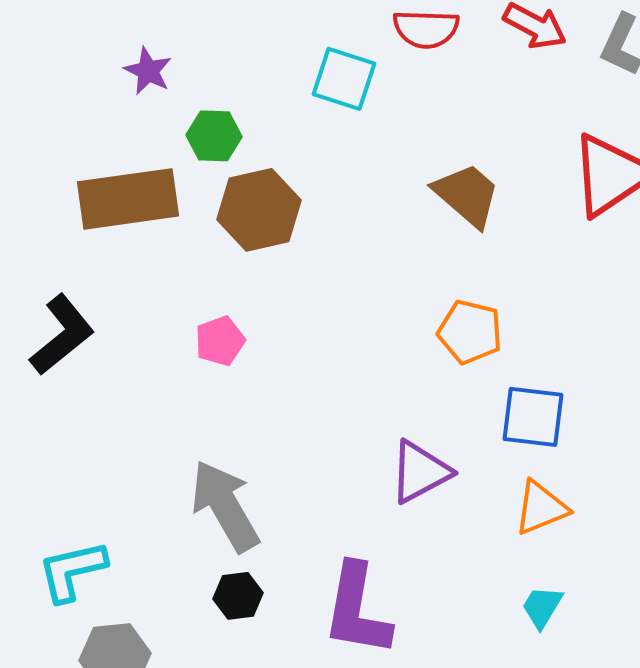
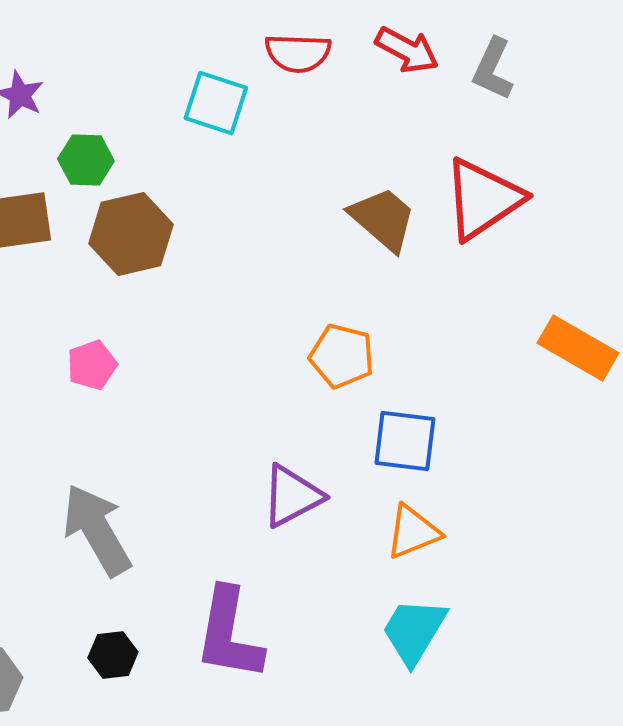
brown trapezoid: (467, 195) -> (383, 219), moved
black hexagon: (238, 596) -> (113, 655), moved
cyan trapezoid: (542, 607) -> (414, 631), size x1.6

